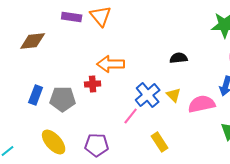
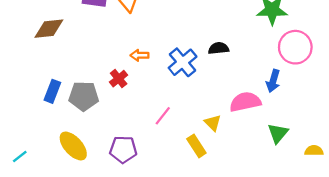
orange arrow: (111, 64) -> (139, 55), size x0.6
red cross: (93, 84) -> (119, 79), turned -35
blue cross: (148, 95) -> (183, 62), moved
yellow triangle: (174, 95) -> (213, 123), moved

